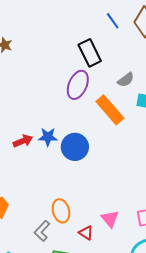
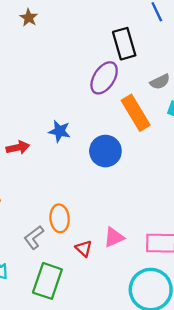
red arrow: (23, 141) -> (18, 148), moved
blue circle: (75, 147) -> (105, 151), moved
pink triangle: (110, 219) -> (114, 237), turned 36

